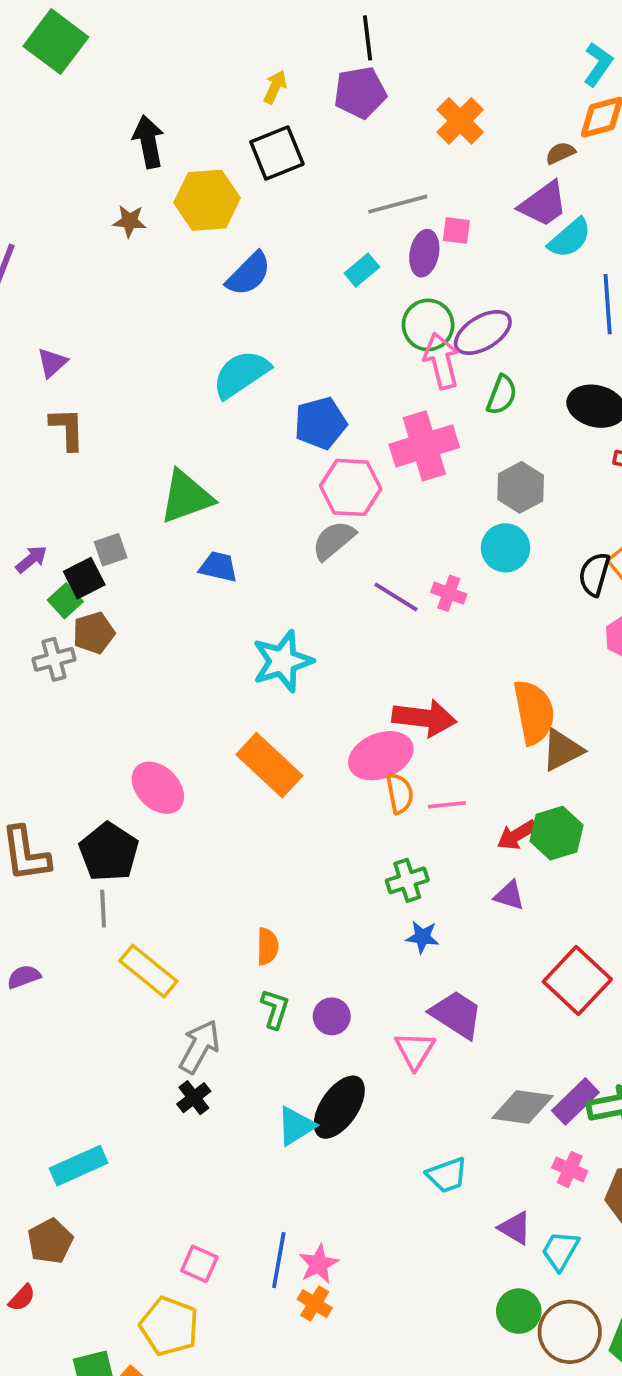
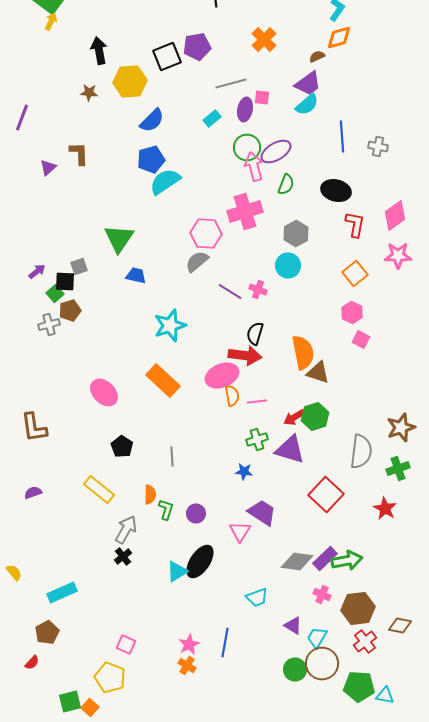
yellow arrow: (275, 87) -> (51, 22), moved
purple pentagon: (360, 93) -> (197, 46), moved
cyan semicircle: (570, 238) -> (307, 104), moved
cyan semicircle: (241, 374) -> (165, 182), moved
blue pentagon: (320, 423) -> (151, 160), moved
brown L-shape: (67, 429) -> (79, 154), moved
green triangle: (186, 497) -> (119, 238), turned -36
black semicircle: (594, 574) -> (255, 334), moved
black square: (84, 578) -> (65, 282), turned 30
brown triangle: (562, 750) -> (318, 372), turned 45
black pentagon: (109, 852) -> (122, 446), moved, size x0.7
green cross: (407, 880) -> (257, 440), moved
purple triangle: (509, 895) -> (290, 450), size x1.8
gray line: (103, 909) -> (172, 456), moved
orange semicircle: (267, 946) -> (150, 494), moved
blue line: (279, 1260) -> (225, 642), moved
brown circle: (570, 1332) -> (322, 664), moved

